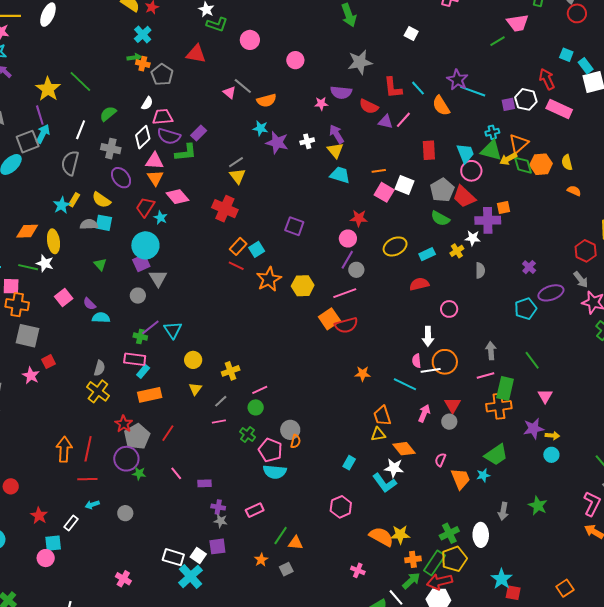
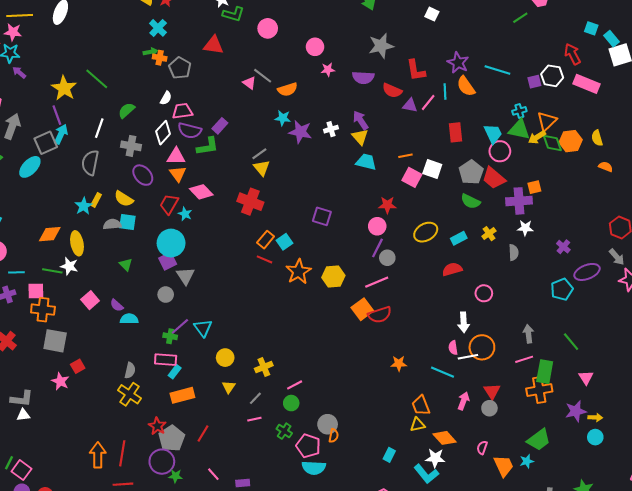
purple star: (457, 80) -> (458, 63), moved
cyan line: (418, 88) -> (445, 92), moved, turned 42
pink star: (321, 104) -> (328, 70), moved
white star: (473, 238) -> (525, 228), moved

